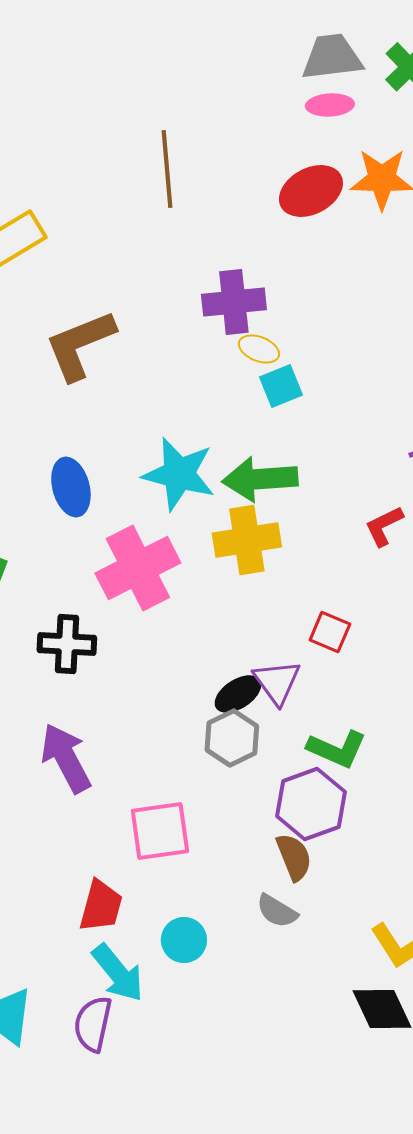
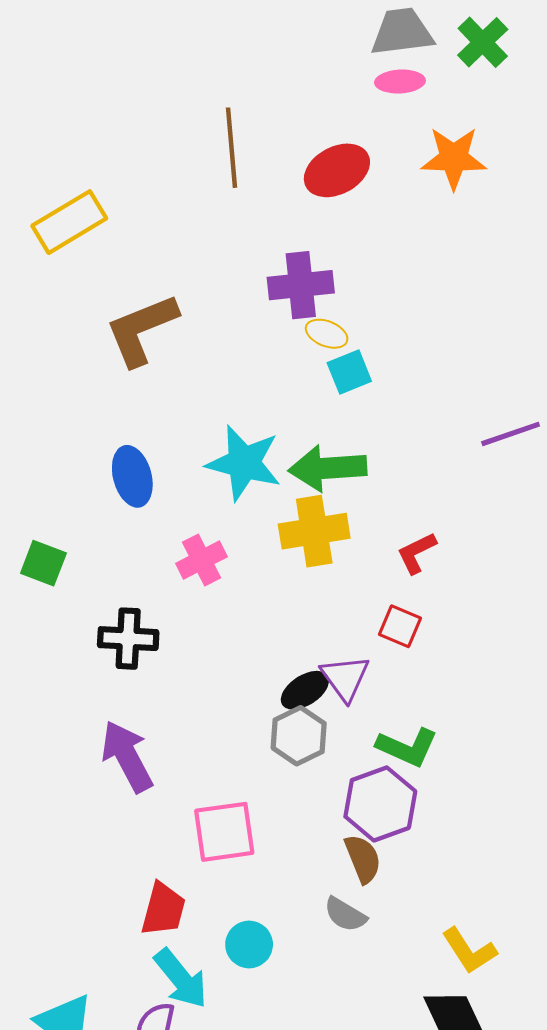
red ellipse: (311, 191) -> (337, 170), moved
red L-shape: (384, 526) -> (417, 553), moved
pink cross: (138, 568) -> (202, 560), size x0.6

